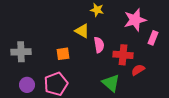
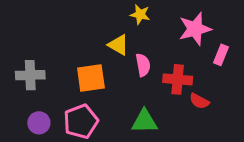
orange square: (63, 54) -> (91, 78), size x1.5
red semicircle: (138, 70) -> (199, 101), turned -120
green triangle: (111, 83) -> (144, 121), moved, turned -42

